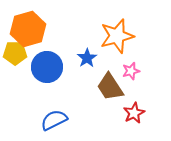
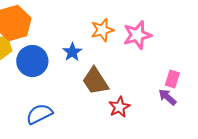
orange star: (117, 36) -> (102, 30), size x0.7
pink star: (131, 71) -> (137, 35), moved, size x1.6

